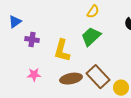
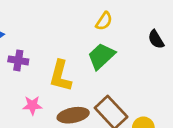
pink star: (34, 75) -> (32, 105), moved

